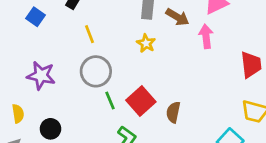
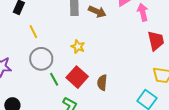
pink arrow: (206, 36) -> (143, 12), moved
yellow star: (146, 43) -> (78, 47), moved

